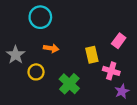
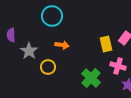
yellow rectangle: (92, 55) -> (106, 44), moved
green cross: (69, 84) -> (91, 78), moved

